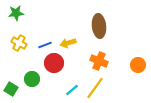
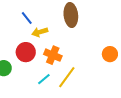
blue line: (45, 45) -> (27, 18), moved, turned 72
orange cross: (99, 61) -> (53, 55), moved

